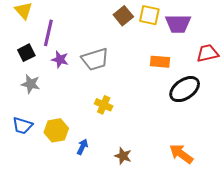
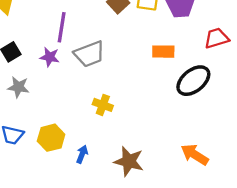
purple line: (48, 33) -> (62, 27), moved
brown star: (123, 156) -> (129, 161), size x1.5

